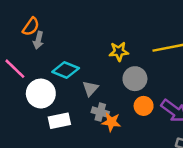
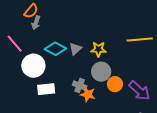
yellow star: (119, 51) -> (98, 49), moved
gray circle: (135, 79) -> (101, 72), moved
gray triangle: (90, 89) -> (75, 49), moved

